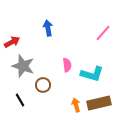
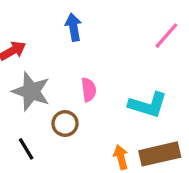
pink semicircle: (67, 65) -> (89, 90), moved

